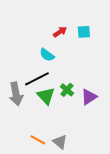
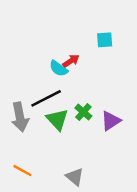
red arrow: (60, 32) -> (71, 61), moved
orange line: (38, 140) -> (22, 171), moved

